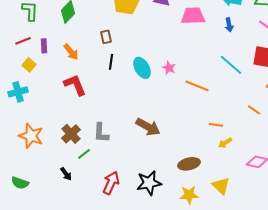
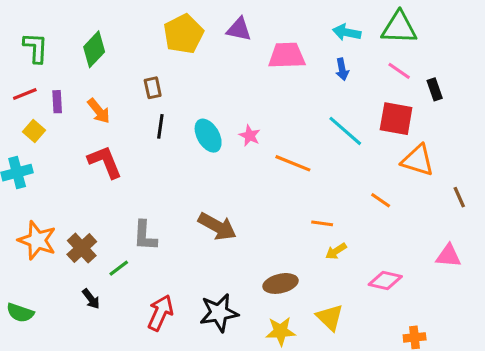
brown cross: (71, 134) -> (82, 248), moved

